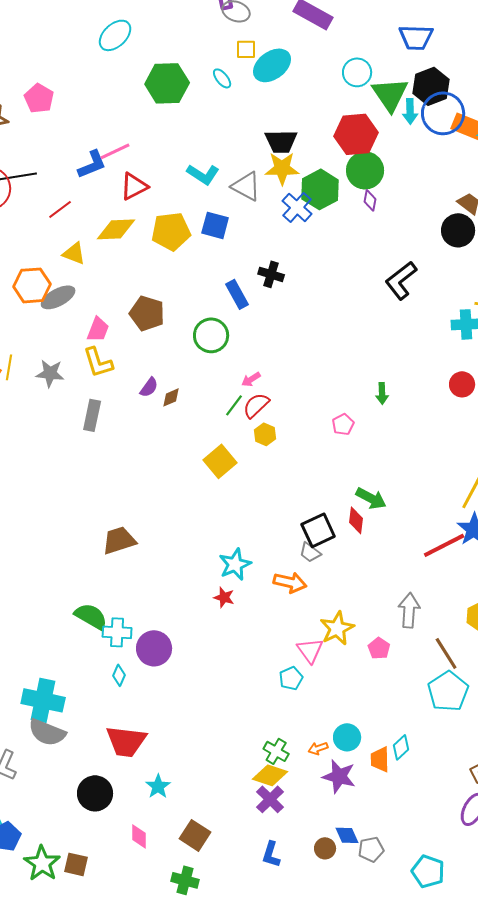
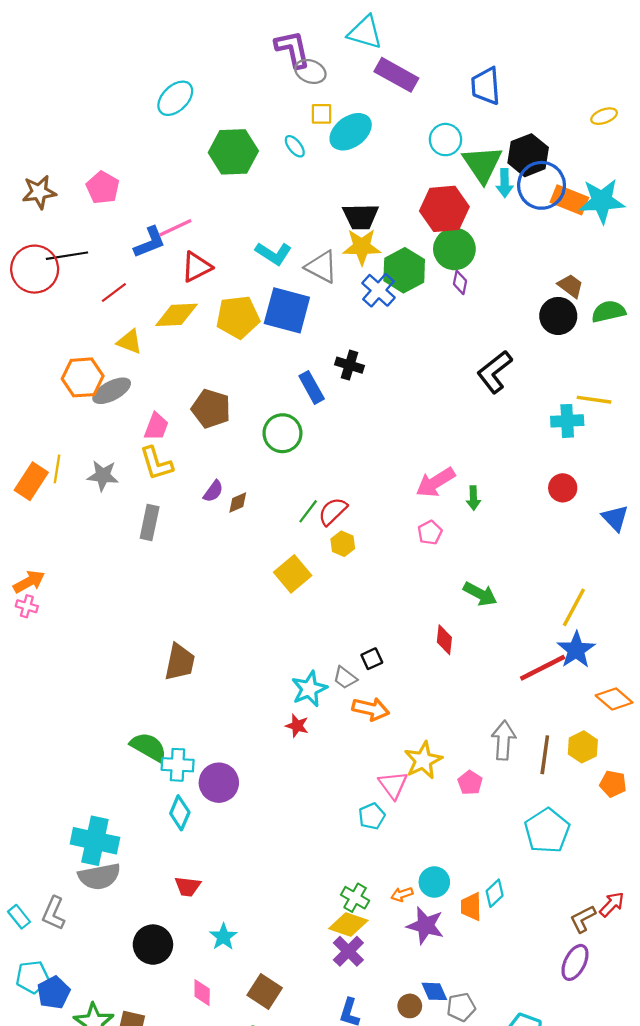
blue trapezoid: (416, 37) -> (486, 86), moved, turned 84
pink pentagon: (39, 98) -> (103, 188), moved
blue square: (215, 225) -> (287, 310), size x1.5
pink arrow: (251, 379) -> (435, 482), moved, size x1.8
green arrow: (371, 498) -> (480, 594), moved
black square: (318, 530) -> (372, 659), moved, size x0.6
brown trapezoid: (119, 540) -> (180, 662), turned 120
gray trapezoid: (310, 552) -> (345, 678), moved
brown line: (446, 653) -> (545, 755), moved, turned 40
cyan diamond: (119, 675) -> (180, 813), size x1.4
gray semicircle: (47, 732) -> (99, 876), turned -33
red trapezoid: (126, 741) -> (188, 887), size x0.6

